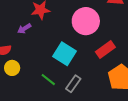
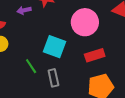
cyan square: (65, 54) -> (55, 47), turned -30
gray rectangle: (73, 84) -> (53, 78), turned -66

